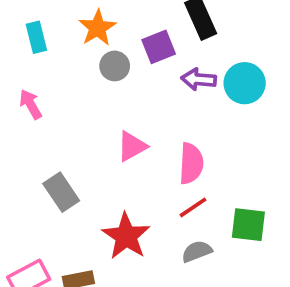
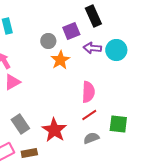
orange star: (97, 28) -> (60, 60), moved
pink triangle: (132, 146) -> (12, 82), moved
gray rectangle: (61, 192) -> (20, 124), moved

